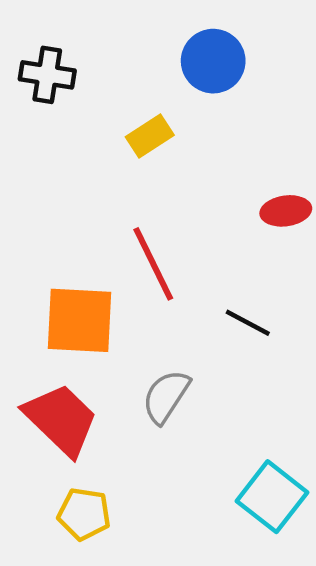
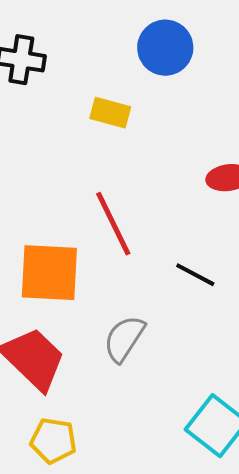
yellow rectangle: (150, 136) -> (110, 113), turned 48

